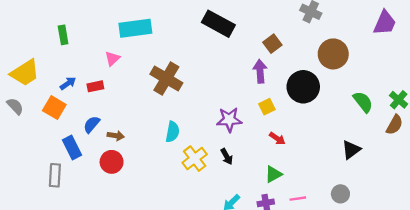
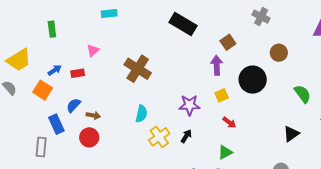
cyan rectangle: (135, 28) -> (109, 14), moved, size x0.6
brown circle: (333, 54) -> (279, 53), size x0.7
black arrow: (227, 156) -> (186, 136), turned -120

